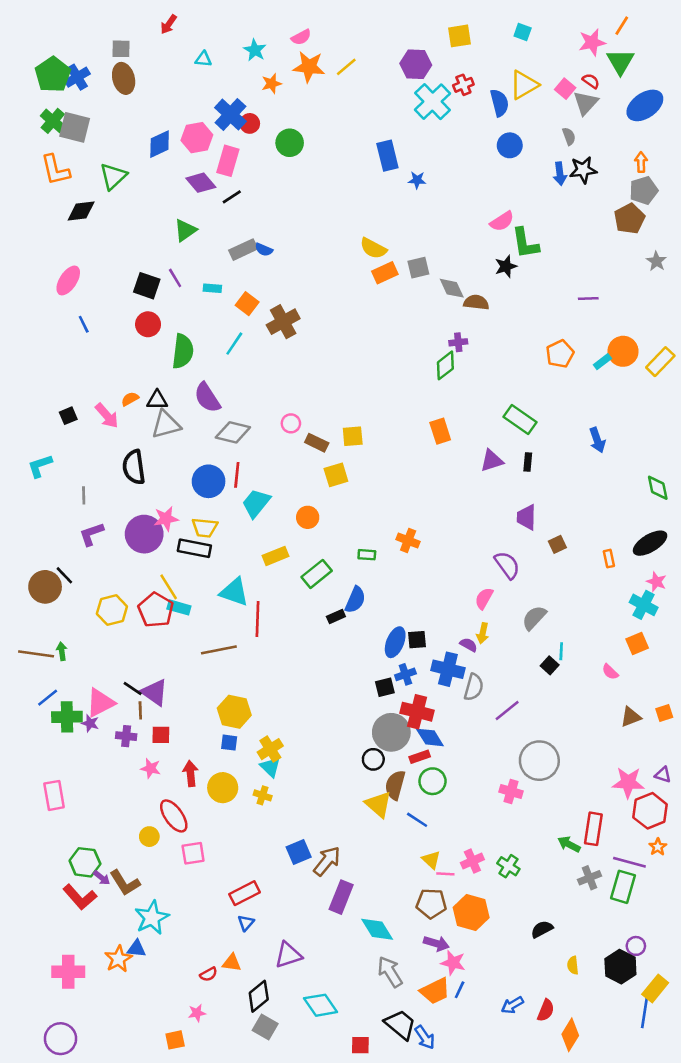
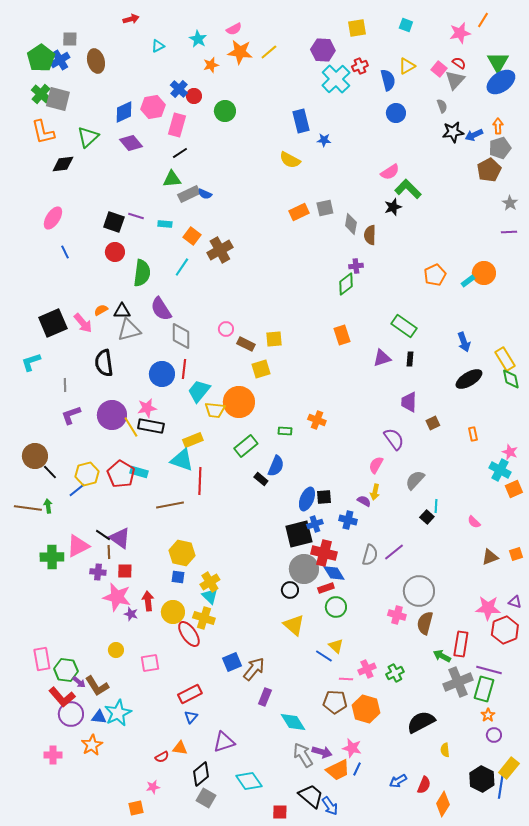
red arrow: (169, 24) -> (131, 19), turned -140
gray square: (121, 49) -> (70, 39), moved
cyan triangle: (203, 59) -> (158, 46), turned -32
green triangle: (620, 62) -> (498, 62), moved
yellow triangle: (524, 85) -> (407, 66), size x0.7
blue cross: (230, 114) -> (179, 89), size x0.7
blue arrow: (560, 174) -> (474, 135), moved, turned 72
purple diamond: (201, 183) -> (131, 143), moved
green triangle: (185, 230) -> (172, 179), moved, turned 30
green L-shape: (525, 243) -> (408, 189), turned 144
yellow semicircle: (373, 248) -> (290, 160), moved
purple line: (175, 278) -> (136, 216), turned -42
gray diamond: (452, 288) -> (351, 224), turned 35
purple line: (588, 299) -> (509, 232), moved
brown semicircle: (476, 302) -> (370, 235), turned -96
yellow rectangle: (660, 362) -> (505, 359), moved, turned -75
black square: (68, 416) -> (53, 323), size x2.0
gray diamond: (233, 432) -> (181, 336), turned 76
orange circle: (308, 517) -> (239, 402), size x1.8
pink star: (166, 519) -> (147, 408), moved
yellow trapezoid: (205, 528) -> (215, 410), moved
black ellipse: (650, 543) -> (469, 379), moved
yellow rectangle: (275, 556) -> (193, 440), moved
black line: (64, 575) -> (50, 472), moved
yellow line: (169, 587) -> (131, 427), moved
black rectangle: (336, 616) -> (261, 479), turned 64
orange square: (637, 643) -> (514, 489), moved
blue cross: (448, 669) -> (348, 520), size x0.7
black square: (385, 687) -> (299, 534), size x1.8
gray semicircle: (474, 687) -> (370, 555), moved
blue line: (48, 698) -> (77, 490), moved
purple star: (90, 723) -> (131, 614), moved
pink star: (151, 768) -> (117, 597), size x1.8
brown semicircle: (395, 785) -> (425, 623), moved
pink rectangle: (54, 795) -> (42, 659), moved
yellow cross: (263, 795) -> (204, 618), size x1.5
red ellipse: (174, 816) -> (189, 634), moved
blue line: (417, 820) -> (324, 656), moved
orange star: (658, 847) -> (488, 715), moved
yellow triangle: (431, 860) -> (336, 646), moved
green cross: (508, 866) -> (395, 673), turned 30
gray cross: (590, 878) -> (458, 682), size x1.6
purple rectangle: (341, 897) -> (265, 697), size x0.7
black semicircle: (542, 929) -> (421, 722), size x1.6
purple arrow: (436, 943) -> (322, 752), moved
blue triangle: (136, 949) -> (99, 717), moved
black hexagon: (620, 967) -> (482, 779), moved
pink cross: (68, 972) -> (53, 755), size x0.7
purple circle: (60, 1039) -> (71, 714), moved

